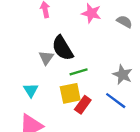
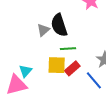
cyan triangle: (31, 90) -> (25, 71), moved
red rectangle: (83, 105) -> (72, 68), moved

